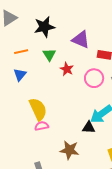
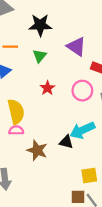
red star: (67, 69) -> (47, 88), moved
brown star: (69, 150) -> (37, 150), moved

